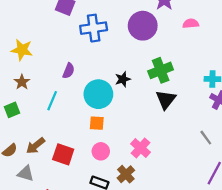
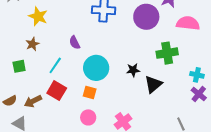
pink semicircle: (191, 23) -> (188, 23), size x1.6
green cross: (161, 70) -> (167, 53), moved
purple semicircle: (69, 71) -> (75, 43), turned 120
black star: (123, 79) -> (133, 70), moved
red square: (63, 154) -> (57, 91), moved

